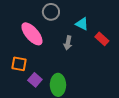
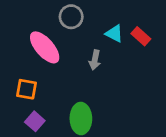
red rectangle: (102, 39) -> (141, 36), moved
purple square: (35, 80) -> (35, 121), moved

